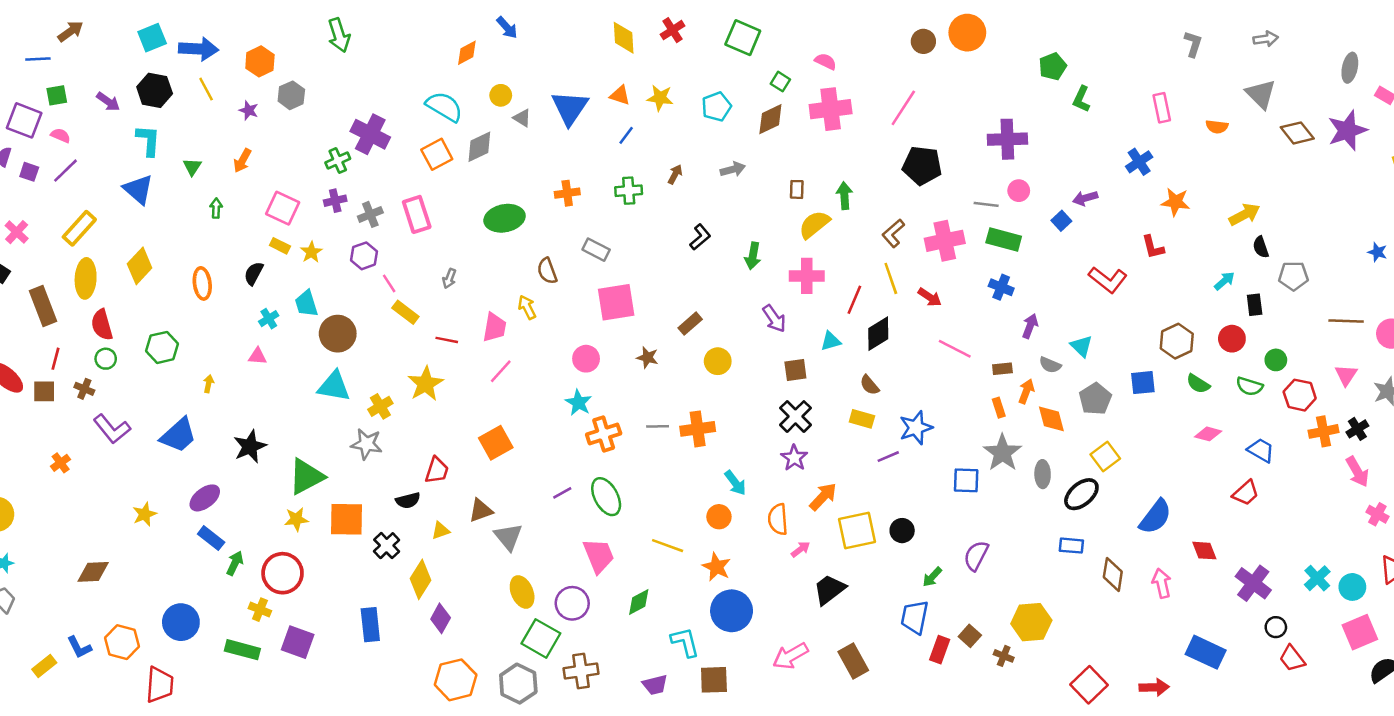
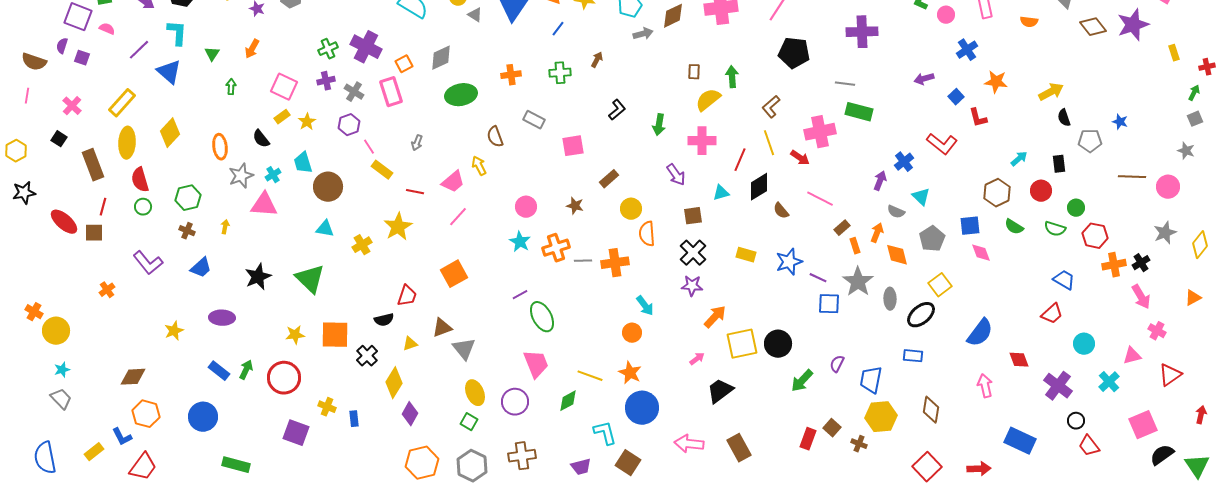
purple cross: (370, 134) -> (366, 47), moved
gray diamond: (479, 147) -> (441, 58), moved
orange square: (437, 154) -> (404, 64), moved, size x0.7
gray arrow: (733, 169) -> (643, 34), moved
purple line: (66, 171) -> (139, 50), moved
pink circle: (1019, 191) -> (946, 15), moved
gray cross: (370, 214) -> (354, 92), turned -36
blue square: (1061, 221) -> (956, 97), moved
pink cross: (945, 241) -> (820, 132), moved
yellow rectangle: (280, 246) -> (282, 117), turned -63
blue star: (1377, 252) -> (1120, 122), moved
black semicircle: (254, 273) -> (261, 139), turned -66
cyan arrow: (1224, 281) -> (1019, 159), moved
blue cross: (1001, 287) -> (904, 162), moved, turned 30
pink square: (616, 302) -> (573, 146), moved, size x0.7
pink trapezoid: (494, 327) -> (453, 182), turned 40
pink triangle: (257, 356) -> (264, 205), size x1.8
brown rectangle: (1002, 369) -> (842, 228), moved, turned -35
pink triangle: (1346, 375) -> (1132, 356), moved, turned 42
brown semicircle: (869, 385) -> (781, 211), moved
cyan triangle: (334, 386) -> (325, 229), size x0.7
brown cross: (84, 389) -> (187, 231), moved
orange cross: (604, 434) -> (556, 248), moved
pink diamond: (1208, 434) -> (981, 253), moved, turned 55
blue trapezoid: (178, 435) -> (201, 268), size x0.7
gray star: (367, 444) -> (241, 176), moved, turned -30
purple line: (888, 457) -> (818, 278), moved, turned 48
purple star: (794, 458) -> (692, 286), turned -30
green triangle: (306, 477) -> (310, 279), moved, turned -48
purple line: (562, 493) -> (520, 295), moved
purple ellipse: (205, 498) -> (222, 318), turned 40
orange semicircle: (778, 519) -> (647, 234), moved
black circle: (902, 531) -> (778, 344), size x1.4
blue rectangle: (211, 538) -> (219, 371), moved
yellow line: (668, 546) -> (590, 376), moved
purple semicircle: (976, 556) -> (837, 364), size x0.7
brown diamond: (1113, 574) -> (931, 410), moved
green arrow: (932, 577) -> (802, 381), size x1.4
cyan circle: (1352, 587) -> (1084, 344), moved
yellow cross: (260, 610) -> (327, 407), moved
blue trapezoid: (915, 617) -> (871, 380), moved
blue rectangle: (370, 625) -> (354, 419), size x0.6
green square: (541, 638) -> (469, 422), moved, size x0.6
orange hexagon: (122, 642) -> (146, 414), moved
green rectangle: (242, 650) -> (236, 465), moved
pink arrow: (790, 656) -> (689, 444), turned 36
brown square: (714, 680) -> (628, 463), turned 35
red trapezoid: (160, 685) -> (143, 467), moved, turned 32

